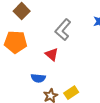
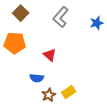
gray L-shape: (63, 30) -> (61, 17), moved

